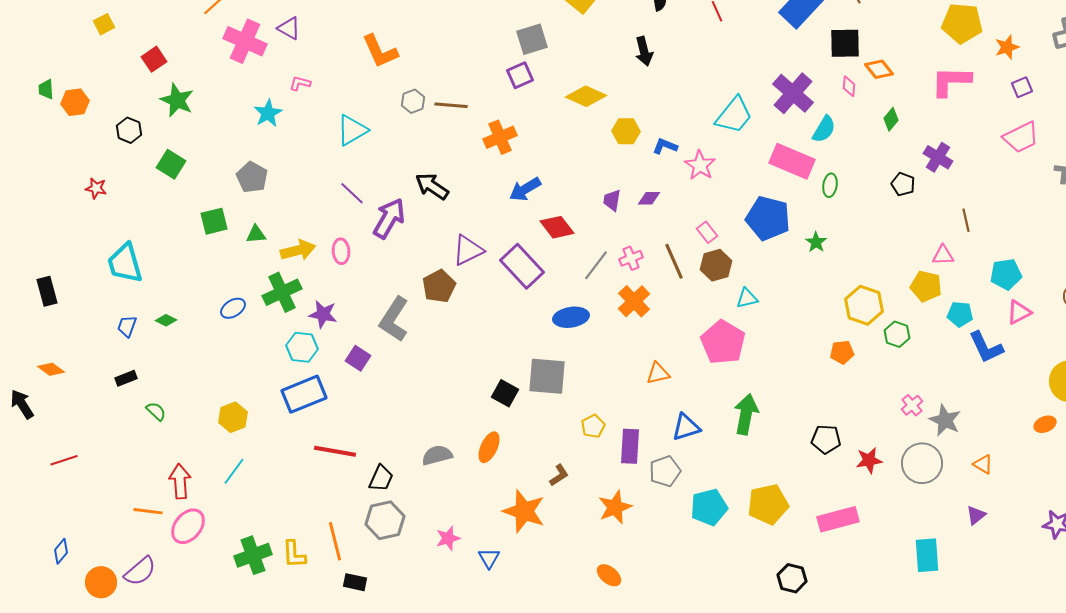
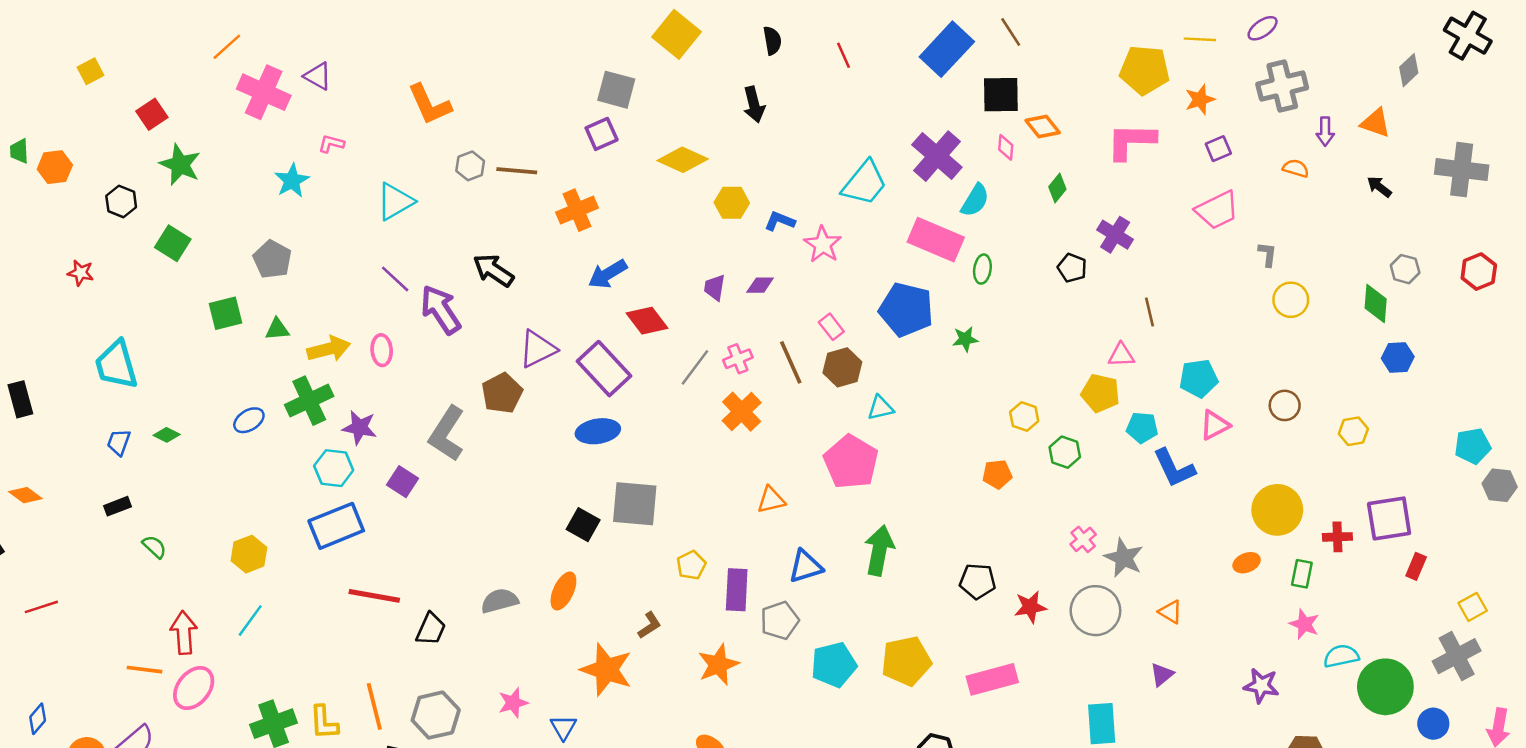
gray square: (532, 39) -> (616, 90), turned 32
purple arrow: (389, 218) -> (441, 310), turned -63
green star: (816, 242) -> (965, 339), turned 30
yellow hexagon: (864, 305) -> (1024, 416), size x0.6
blue ellipse: (571, 317) -> (598, 431), moved
gray hexagon: (385, 520) -> (436, 715), moved

